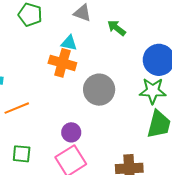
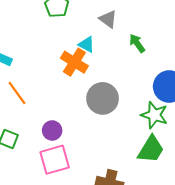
orange line: (17, 108) -> (17, 93), turned 60
purple circle: (71, 132) -> (52, 130), moved

